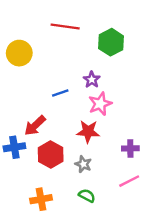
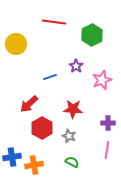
pink star: (100, 104) -> (102, 80), moved
blue cross: (14, 147) -> (12, 157), moved
pink line: (129, 181) -> (107, 150), turned -54

